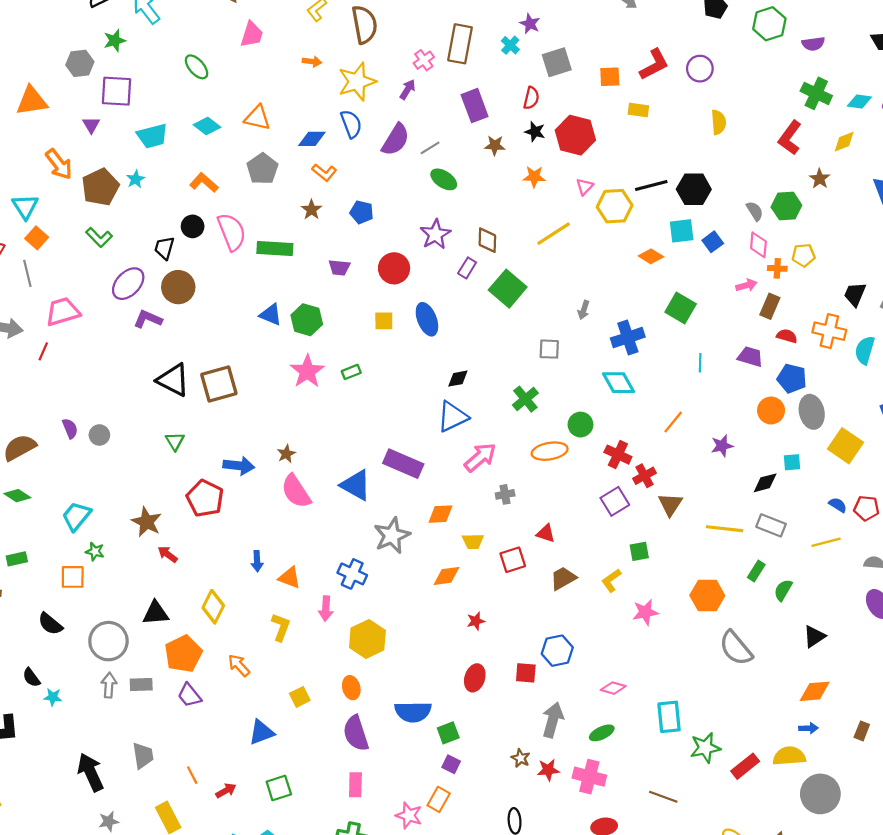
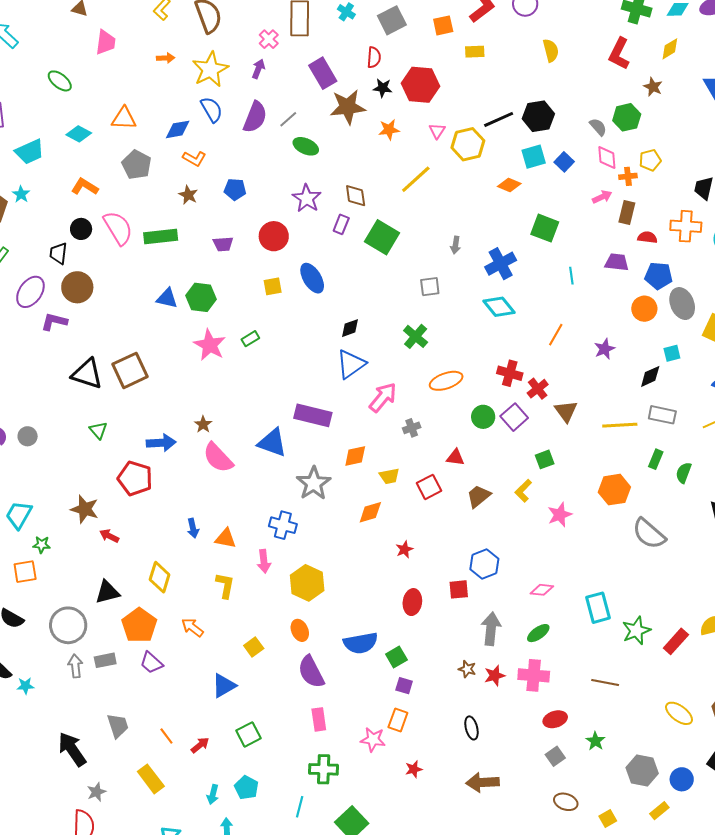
brown star: (495, 145) -> (348, 107), size x1.8
green circle: (580, 425) -> (483, 417), moved

